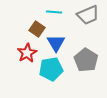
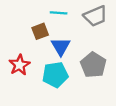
brown square: (37, 29) -> (40, 31), turned 35
red star: (27, 53) -> (19, 65), moved

